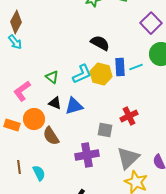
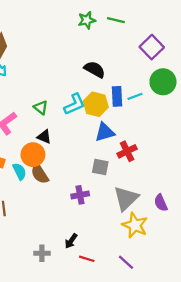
blue triangle: (74, 106) -> (105, 132), moved
orange circle: (34, 119) -> (33, 155), moved
purple cross: (87, 155) -> (80, 195), size x0.7
cyan semicircle: (39, 173) -> (20, 171), moved

